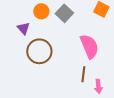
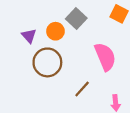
orange circle: (41, 11) -> (55, 31), moved
brown line: (83, 74) -> (82, 89), moved, turned 35

